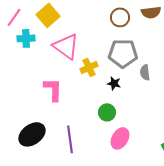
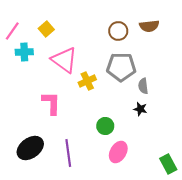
yellow square: (48, 15) -> (46, 29), size x0.7
black star: (114, 83) -> (140, 109), moved

